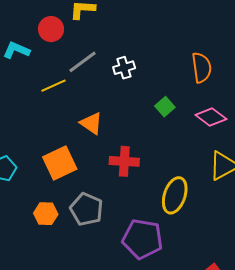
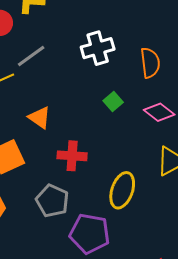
white cross: (124, 68) -> (98, 48), moved, size x1.5
gray pentagon: (87, 209) -> (52, 201), moved

